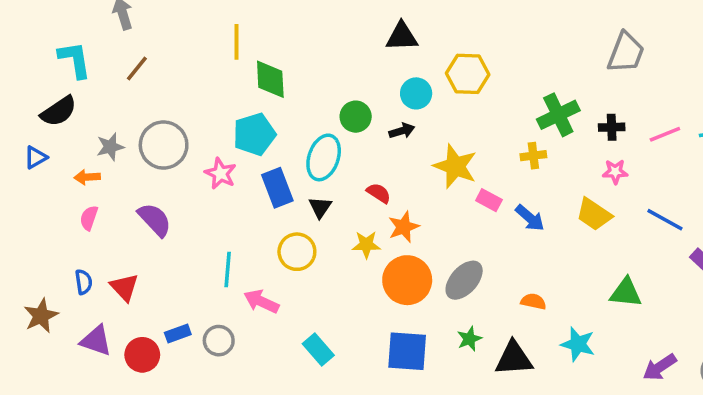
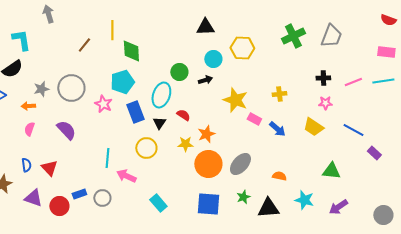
brown line: (137, 69) -> (84, 45), moved
green cross: (558, 115) -> (293, 36), moved
red semicircle: (379, 193) -> (183, 115), moved
purple arrow: (660, 367) -> (338, 207), moved

